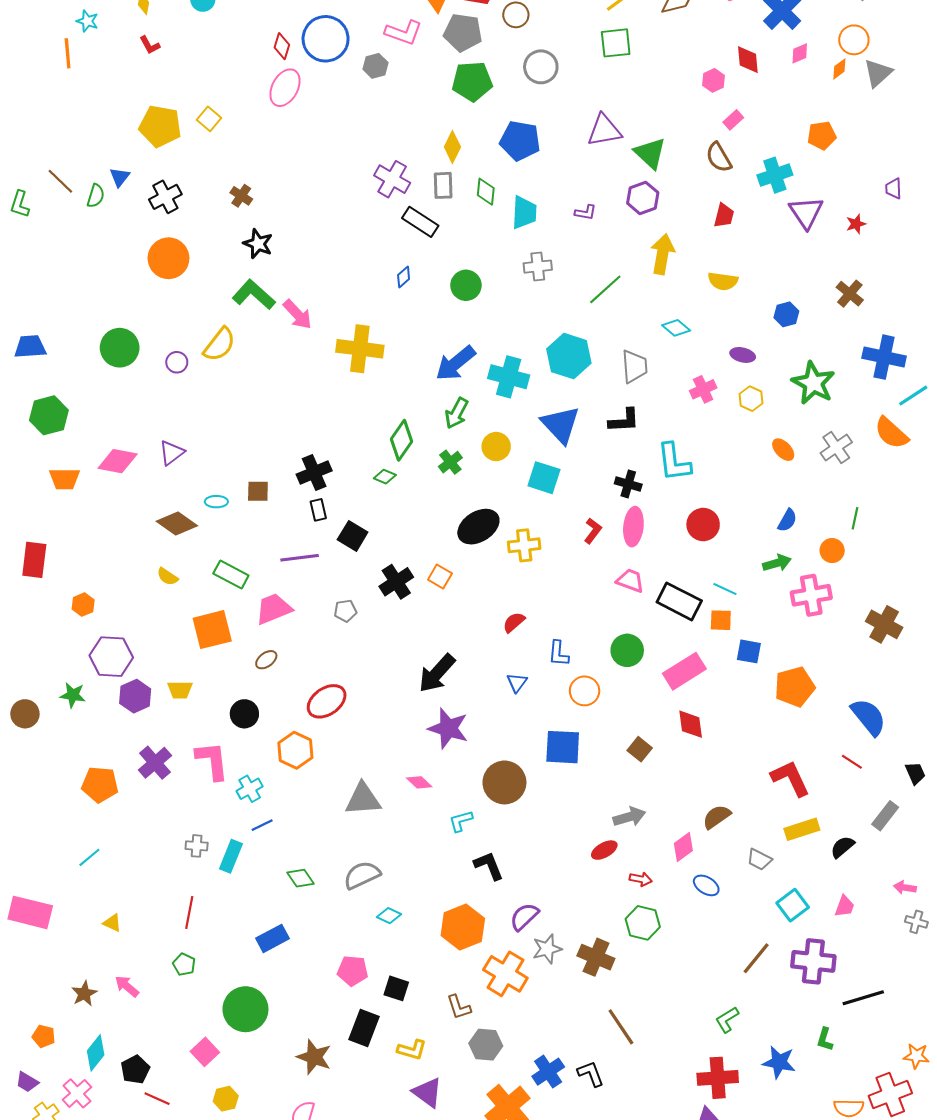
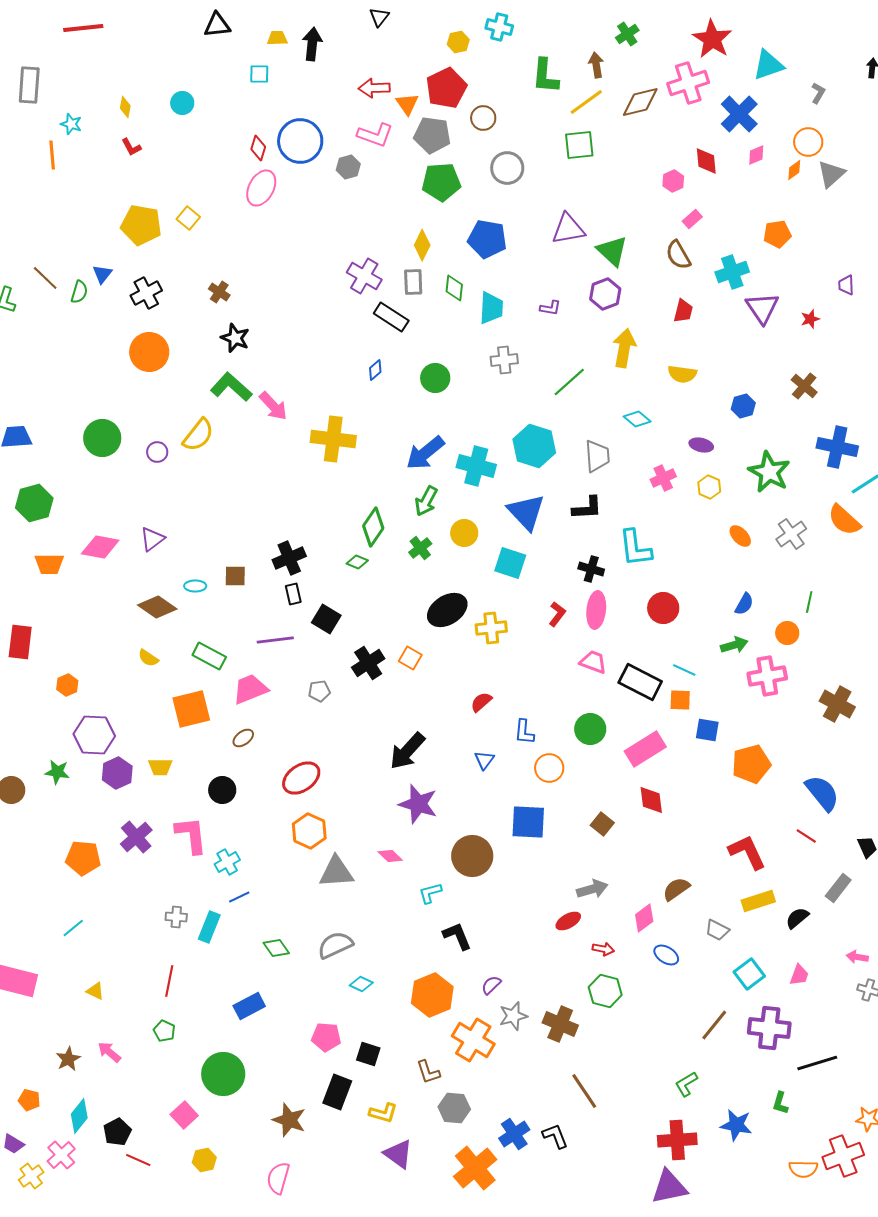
orange hexagon: (295, 750) -> (309, 831), moved
purple semicircle: (524, 917) -> (491, 985), size x0.7

